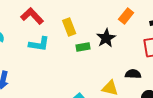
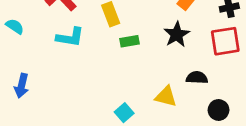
black star: (106, 38) -> (177, 34), moved

